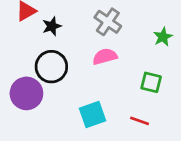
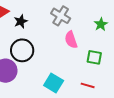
pink semicircle: (105, 57) -> (71, 40), moved, turned -90
cyan square: (92, 115) -> (54, 83), turned -36

